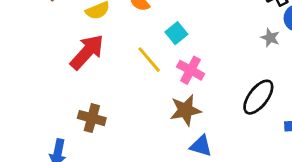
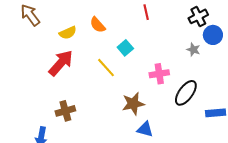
pink cross: (191, 70) -> (159, 74), moved, turned -36
brown cross: (92, 118) -> (65, 111), turned -30

